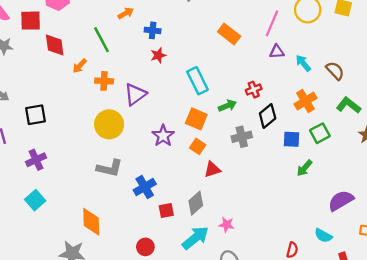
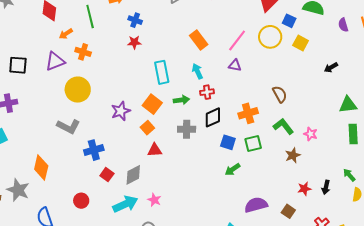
cyan arrow: (303, 63) -> (197, 71), moved
purple triangle: (135, 94) -> (55, 61), moved
red square: (166, 210) -> (107, 175), turned 32

